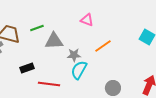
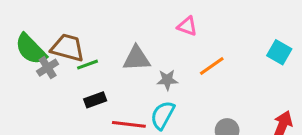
green line: (37, 28) -> (87, 65), moved
cyan semicircle: (79, 70) -> (163, 115), moved

